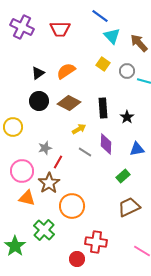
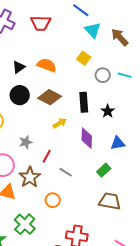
orange semicircle: (66, 71) -> (47, 65), turned 54
gray circle: (127, 71) -> (103, 75), moved
gray line: (85, 152) -> (66, 172), moved
red line: (58, 162) -> (47, 156), moved
orange circle: (72, 206) -> (53, 200), size x0.6
brown trapezoid: (129, 207) -> (110, 201), turned 35

